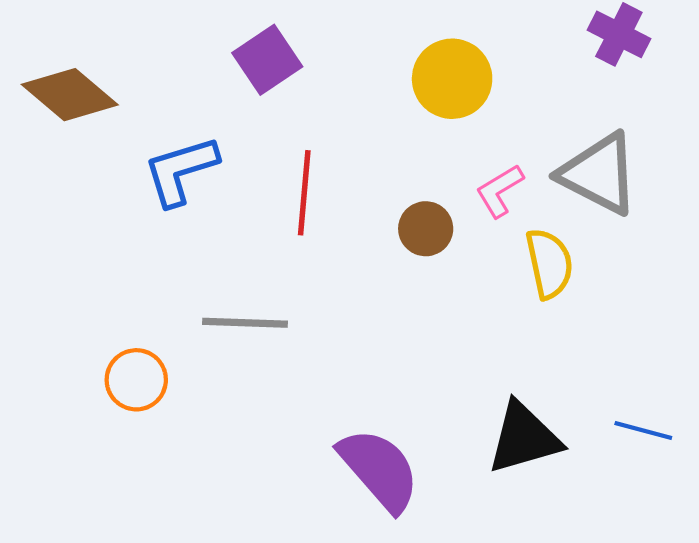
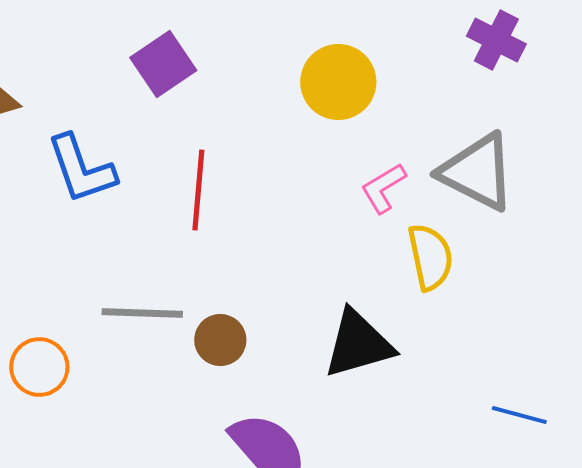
blue L-shape: (181, 171) -> (81, 169), turned -92
brown circle: (426, 229) -> (220, 340), moved
black triangle: (524, 438) -> (358, 344), moved

